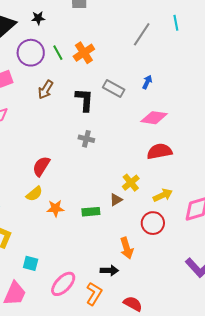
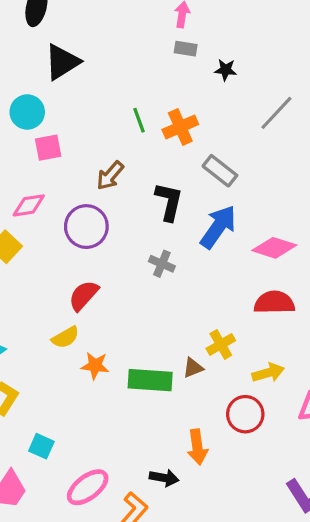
black star: (38, 18) -> (226, 70), moved
purple circle: (31, 53) -> (86, 227), moved
blue arrow: (147, 82) -> (218, 227), moved, size x2.0
gray rectangle: (114, 89) -> (220, 171), moved
green rectangle: (91, 212) -> (150, 380), size x1.5

